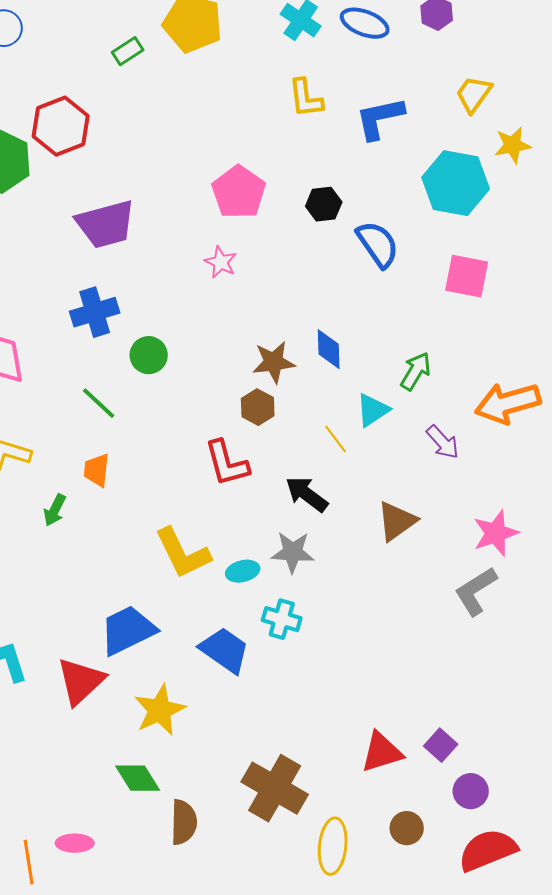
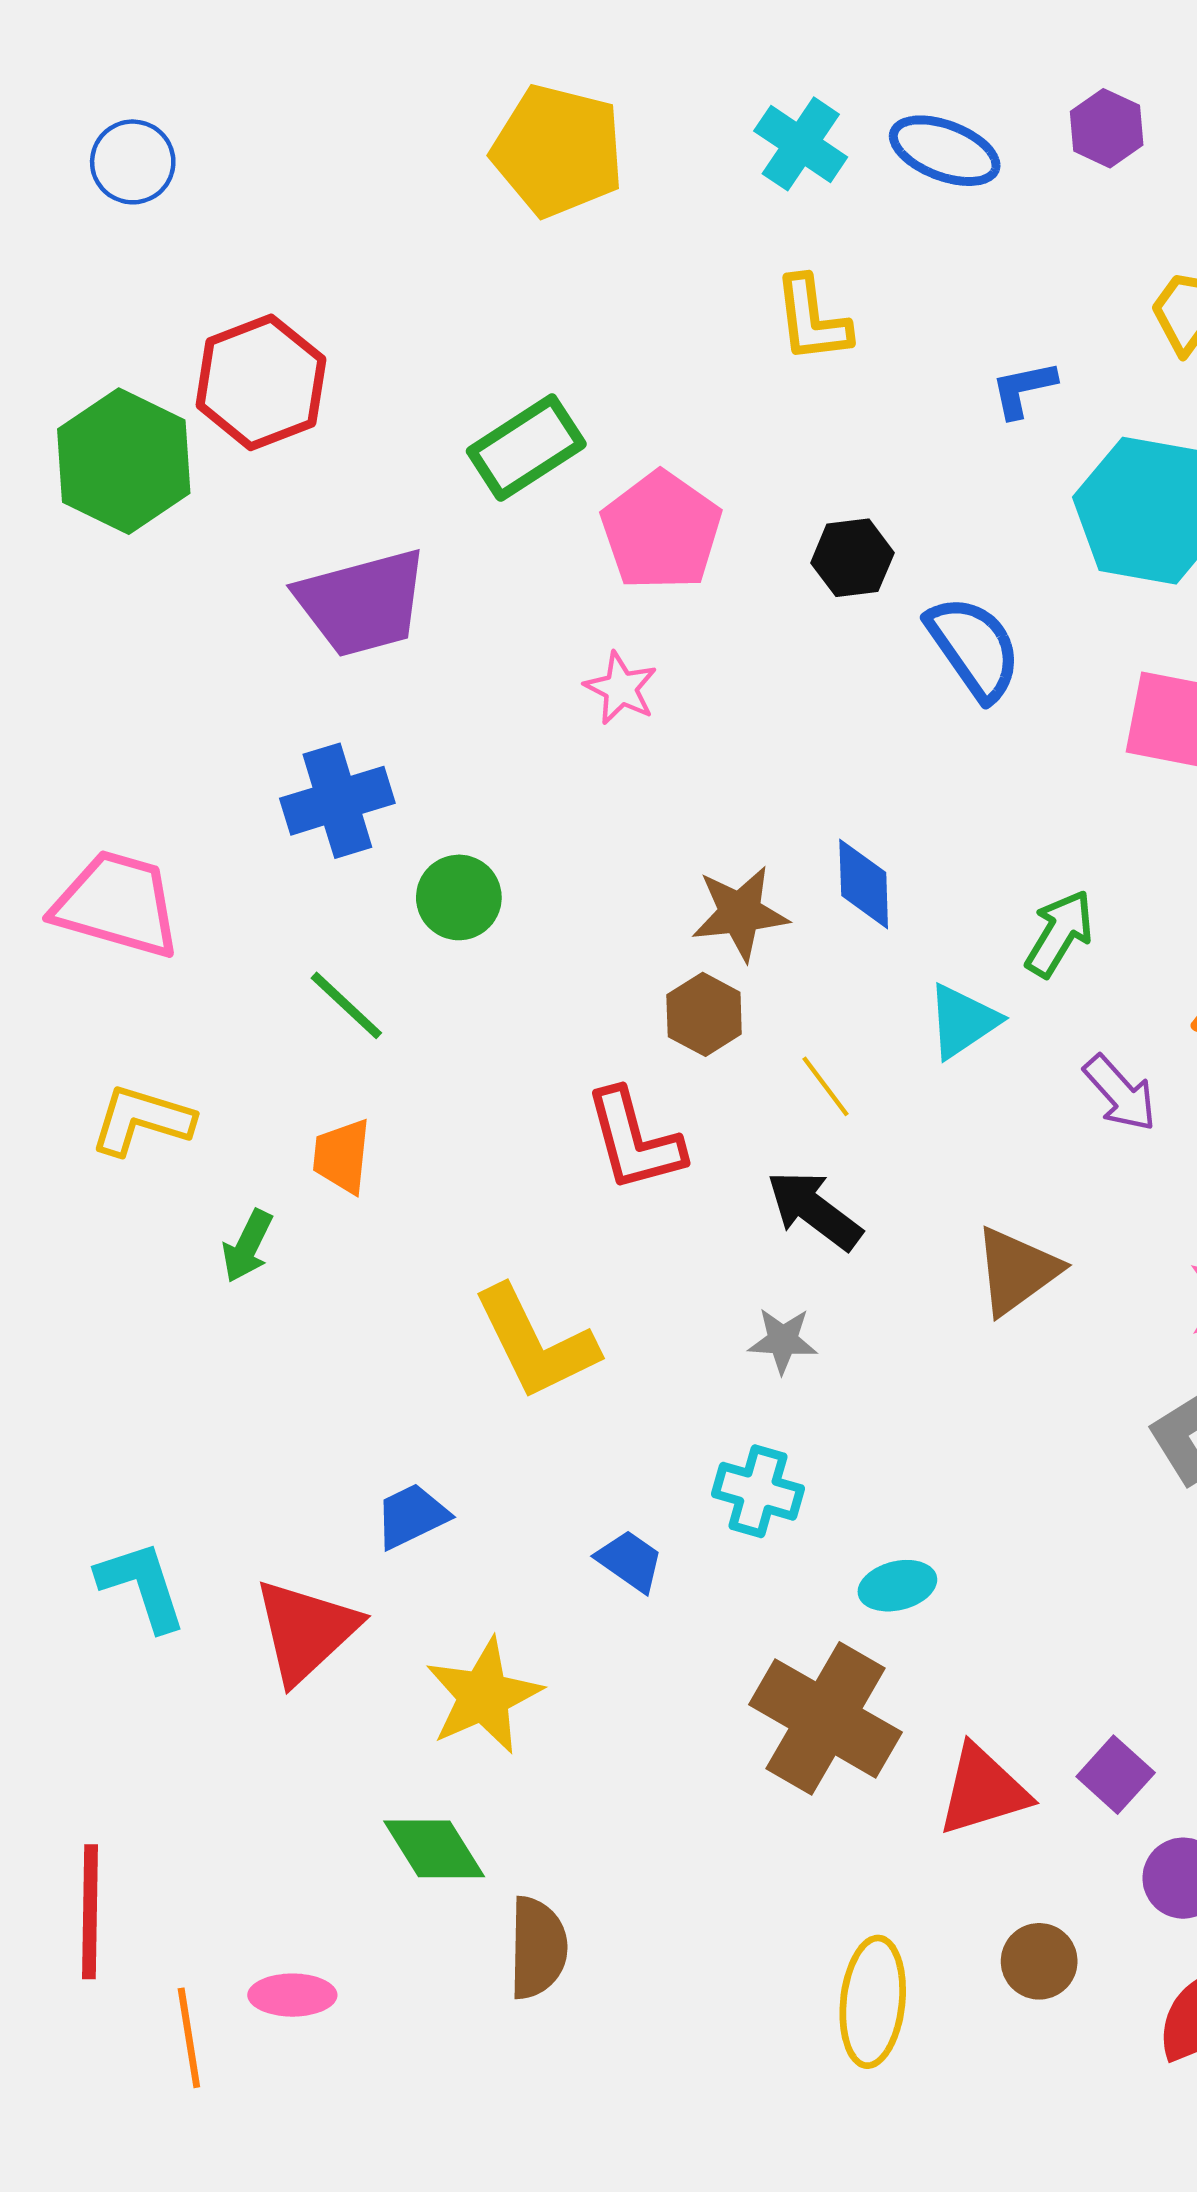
green rectangle: (128, 51) -> (526, 448), moved, size x1.6
blue L-shape: (380, 118) -> (1023, 389), moved, size x0.6
yellow line: (336, 439) -> (825, 1086), moved
gray star: (293, 552) -> (783, 1341), size x0.7
cyan ellipse: (243, 571) -> (897, 1586), moved
blue trapezoid: (128, 630) -> (412, 1516), size x0.6
blue trapezoid: (225, 650) -> (630, 1561), size x0.6
brown cross: (275, 788) -> (825, 1718), moved

